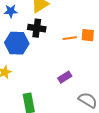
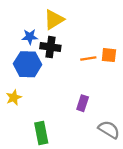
blue star: (11, 11) -> (30, 37), moved
purple rectangle: (65, 77) -> (83, 103), turned -40

